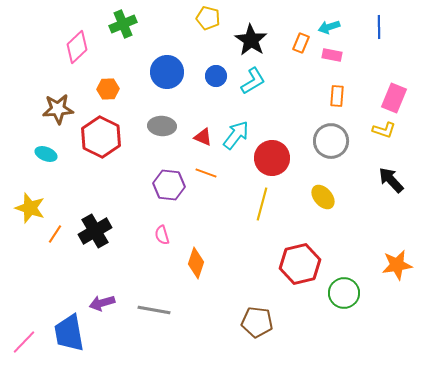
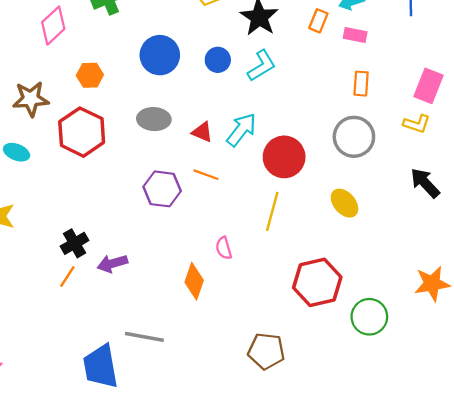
black cross: (95, 231) -> (75, 243), size x0.7
orange line: (55, 234) -> (67, 276), moved
pink semicircle: (162, 235) -> (224, 248), moved
purple arrow: (102, 303) -> (112, 263), moved
blue trapezoid: (69, 333) -> (101, 366), moved

